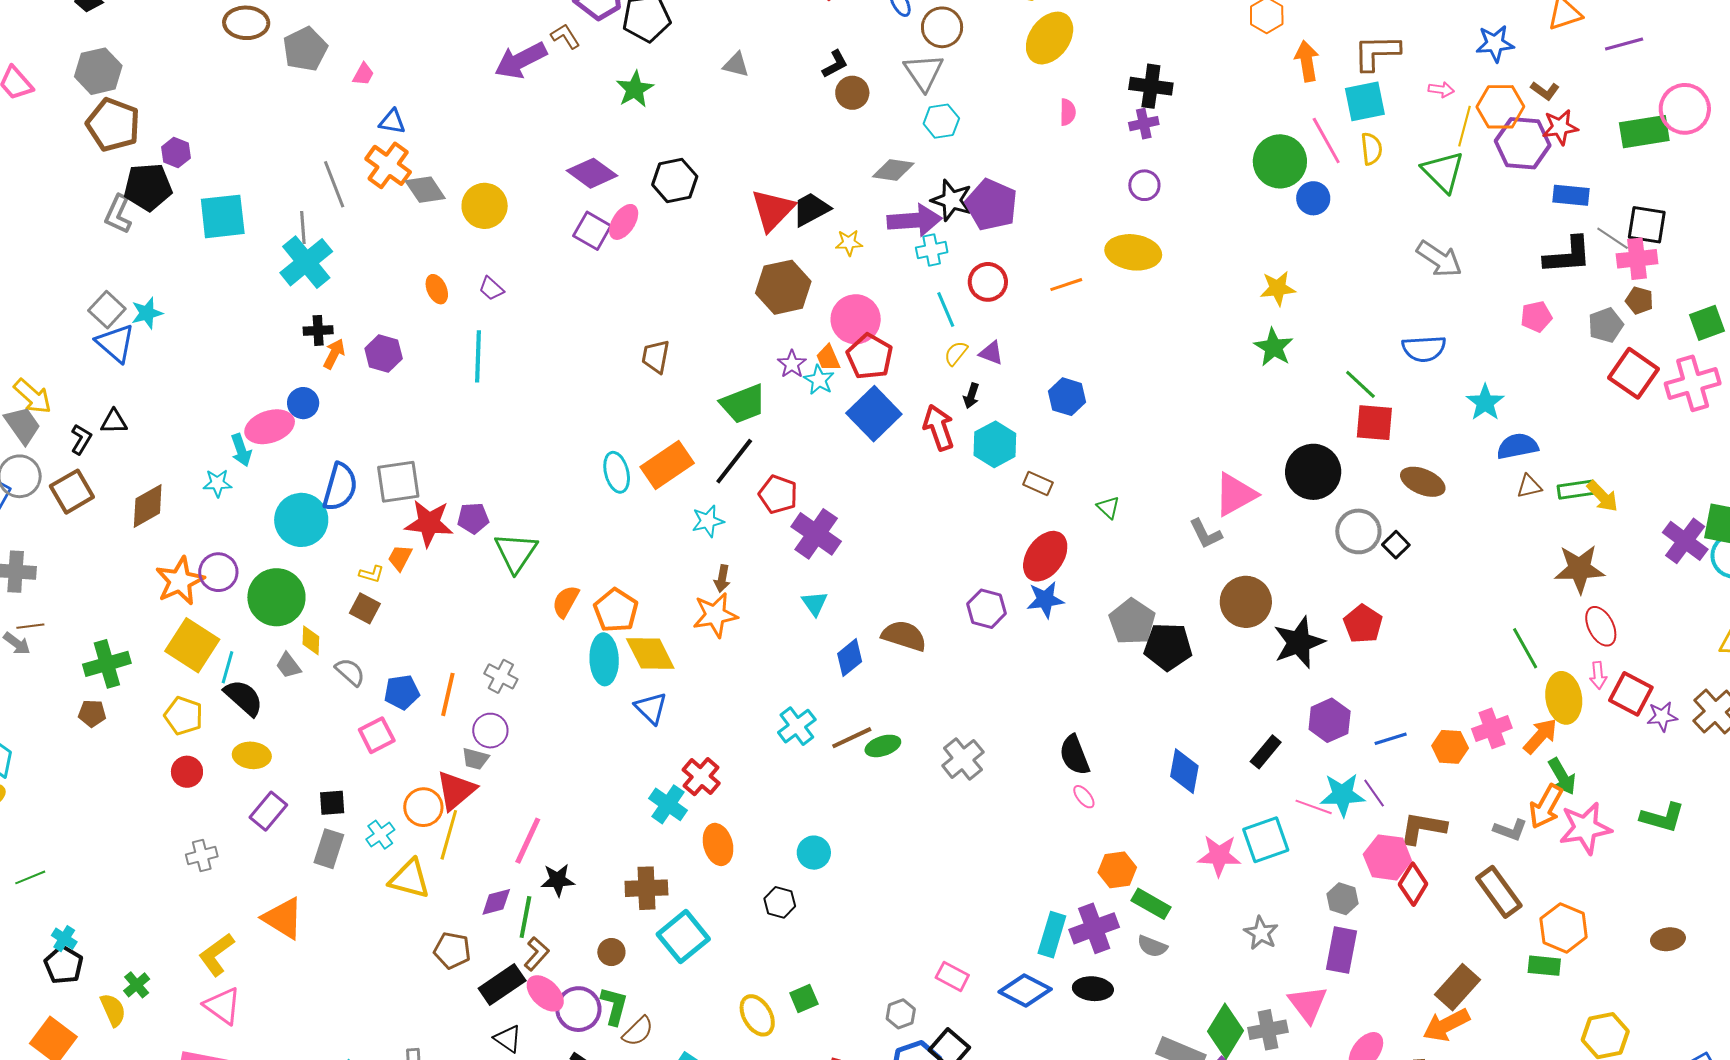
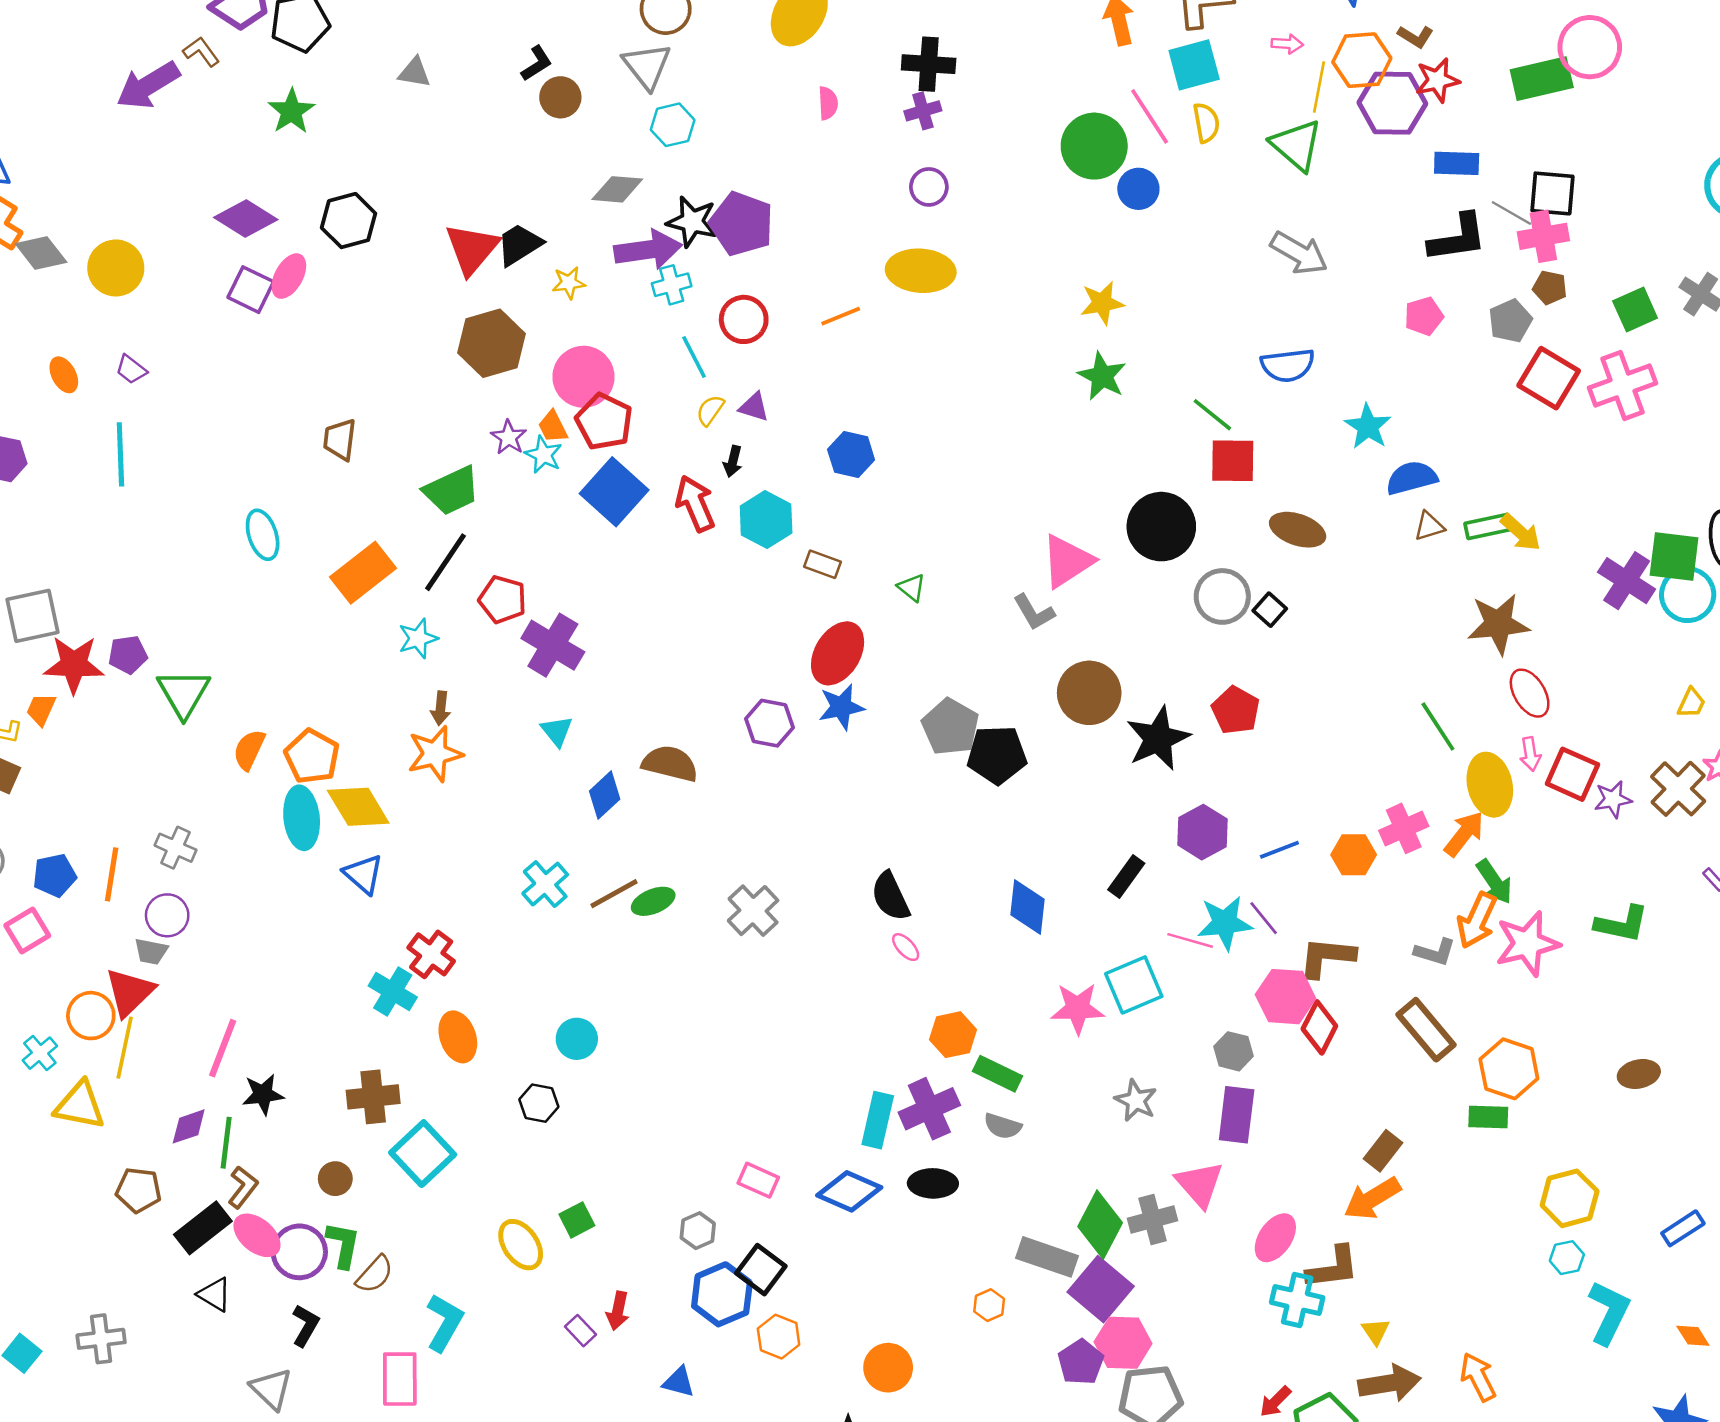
cyan ellipse: (617, 472) -> (263, 535), moved
brown rectangle: (1458, 987) -> (1383, 1151), size x0.7

